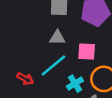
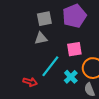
gray triangle: (57, 38) -> (41, 38), moved

